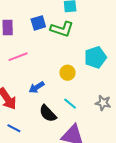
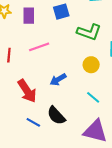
green L-shape: (62, 29) -> (89, 32), moved
black semicircle: (48, 113) -> (56, 116), moved

